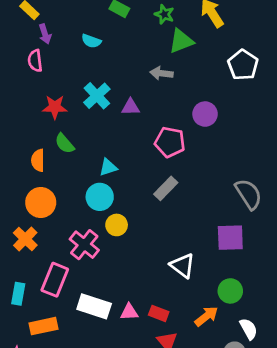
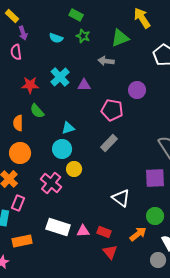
green star: (164, 14) -> (83, 36), moved
pink rectangle: (55, 280) -> (18, 203), moved, size x0.7

